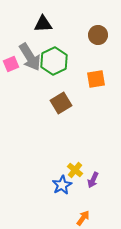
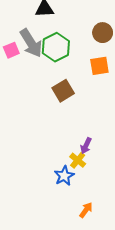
brown circle: (98, 35) -> (103, 33), moved
purple arrow: (93, 180) -> (86, 146), moved

